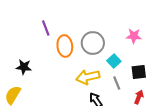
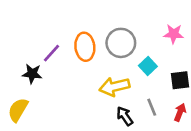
purple line: (46, 28) -> (51, 53), moved, turned 63
gray line: (117, 83) -> (152, 107), moved

